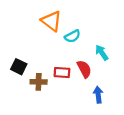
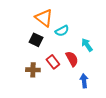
black square: (19, 67) -> (36, 40), moved
red rectangle: (62, 73) -> (53, 62), turned 48

